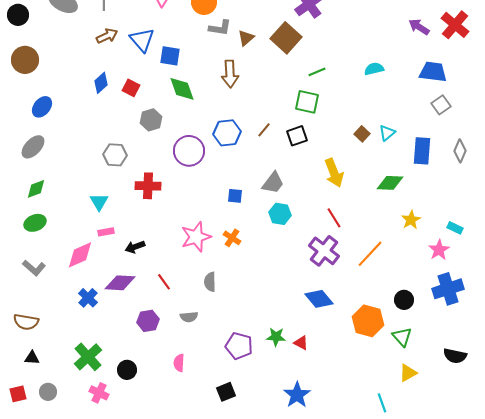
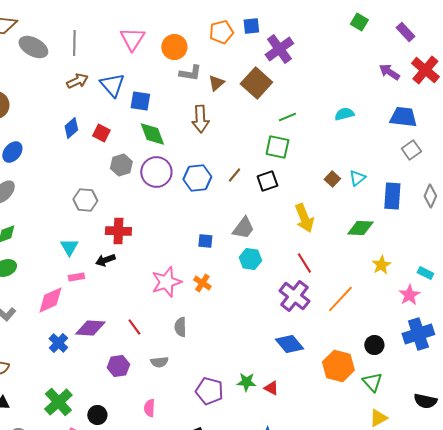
purple circle: (189, 151) -> (156, 172), moved
black arrow: (135, 247) -> (105, 260), moved

